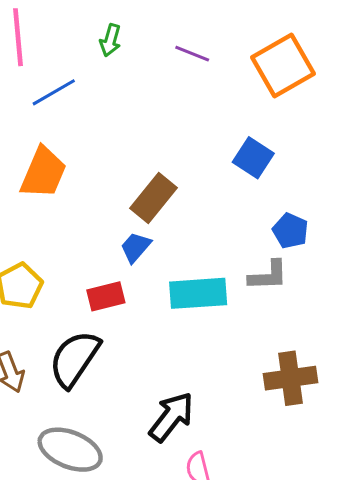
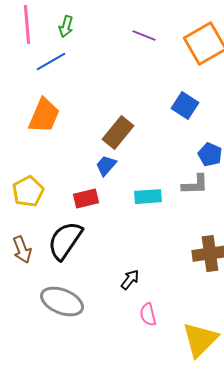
green arrow: (110, 40) -> (66, 27), moved
cyan rectangle: (198, 293) -> (148, 197), size x0.7
black arrow: (171, 417) -> (130, 280), size x0.6

